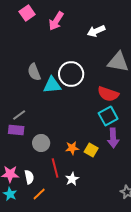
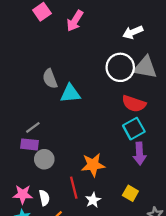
white arrow: (96, 31) -> (133, 32), moved
white circle: (71, 74) -> (120, 67), moved
gray circle: (41, 143) -> (44, 159), moved
orange star: (72, 148) -> (93, 165), size x1.5
yellow square: (91, 150) -> (130, 193), moved

